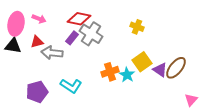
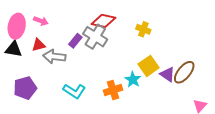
red diamond: (79, 19) -> (104, 21), moved
orange cross: (110, 72) -> (113, 90), moved
purple pentagon: (37, 92) -> (25, 88), moved

